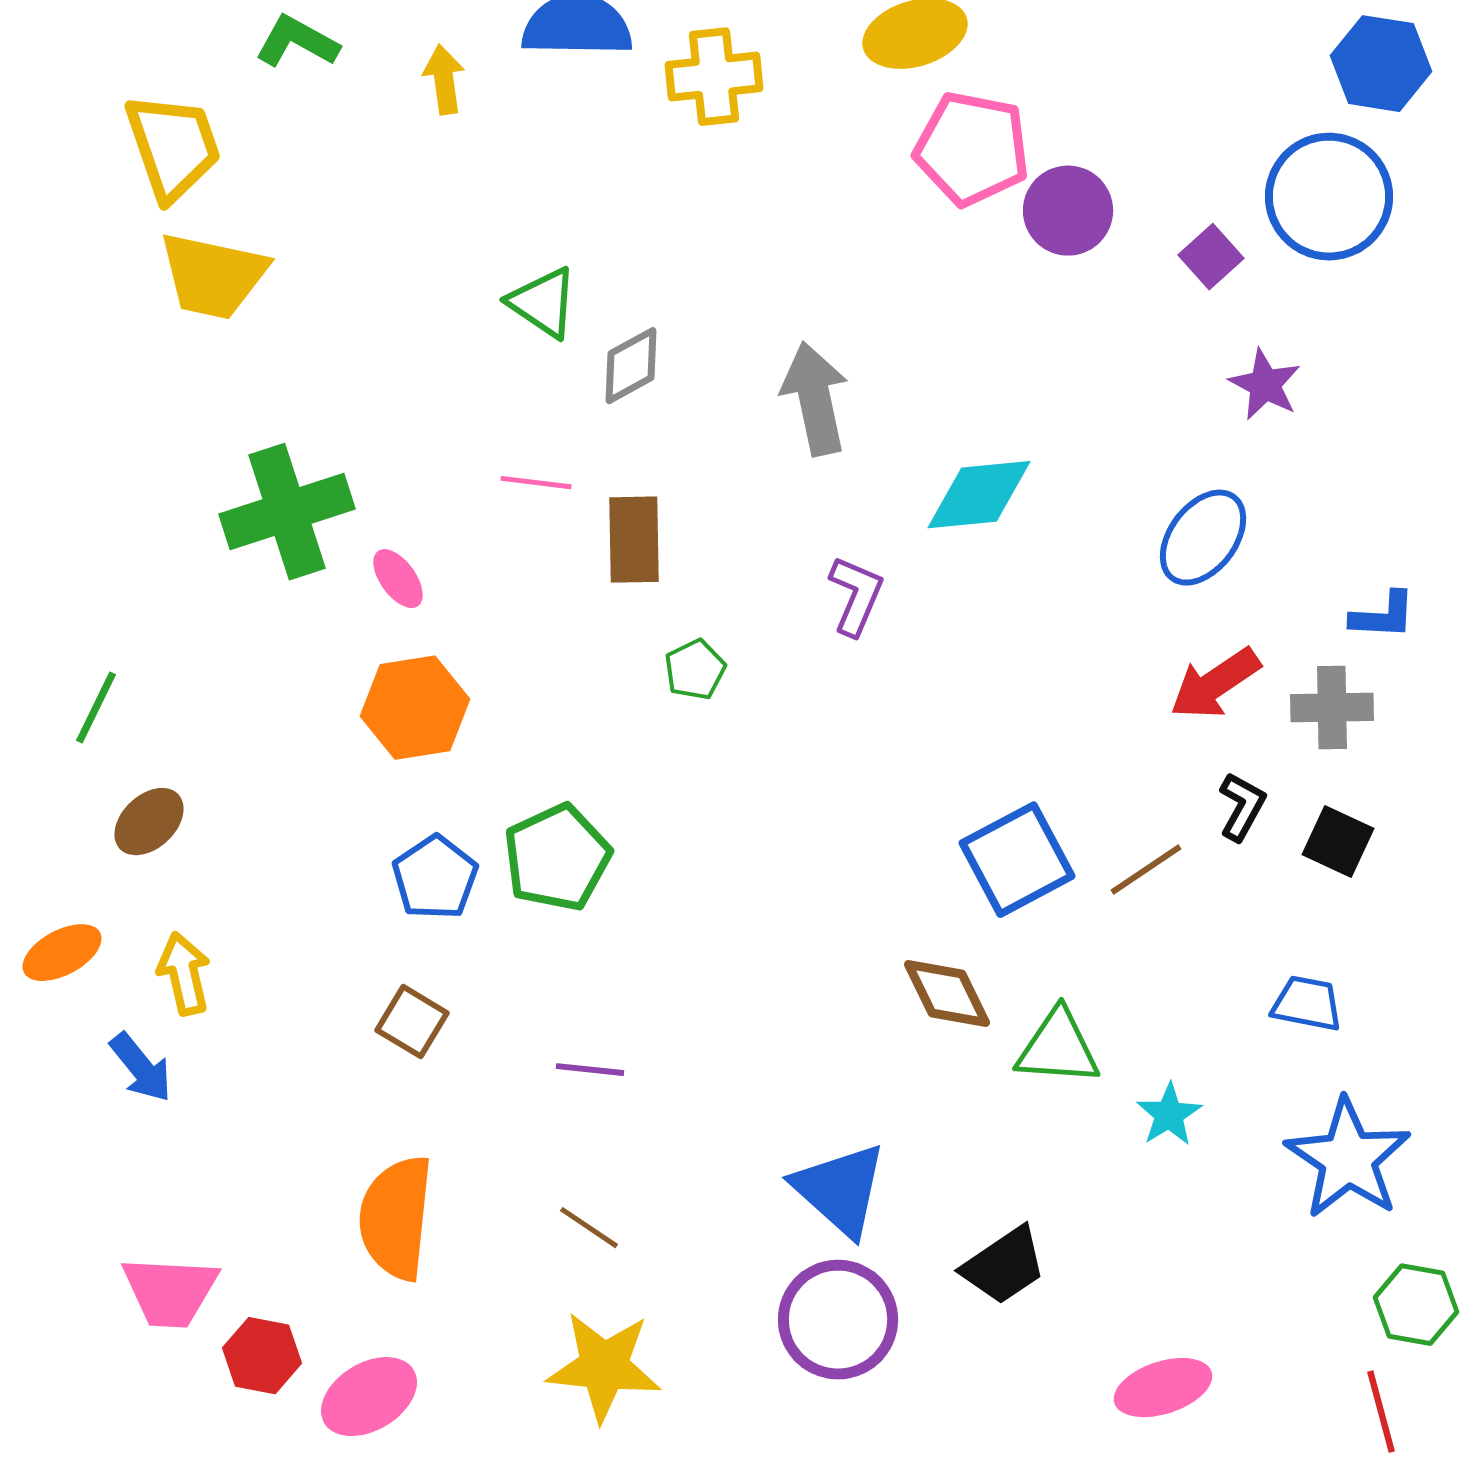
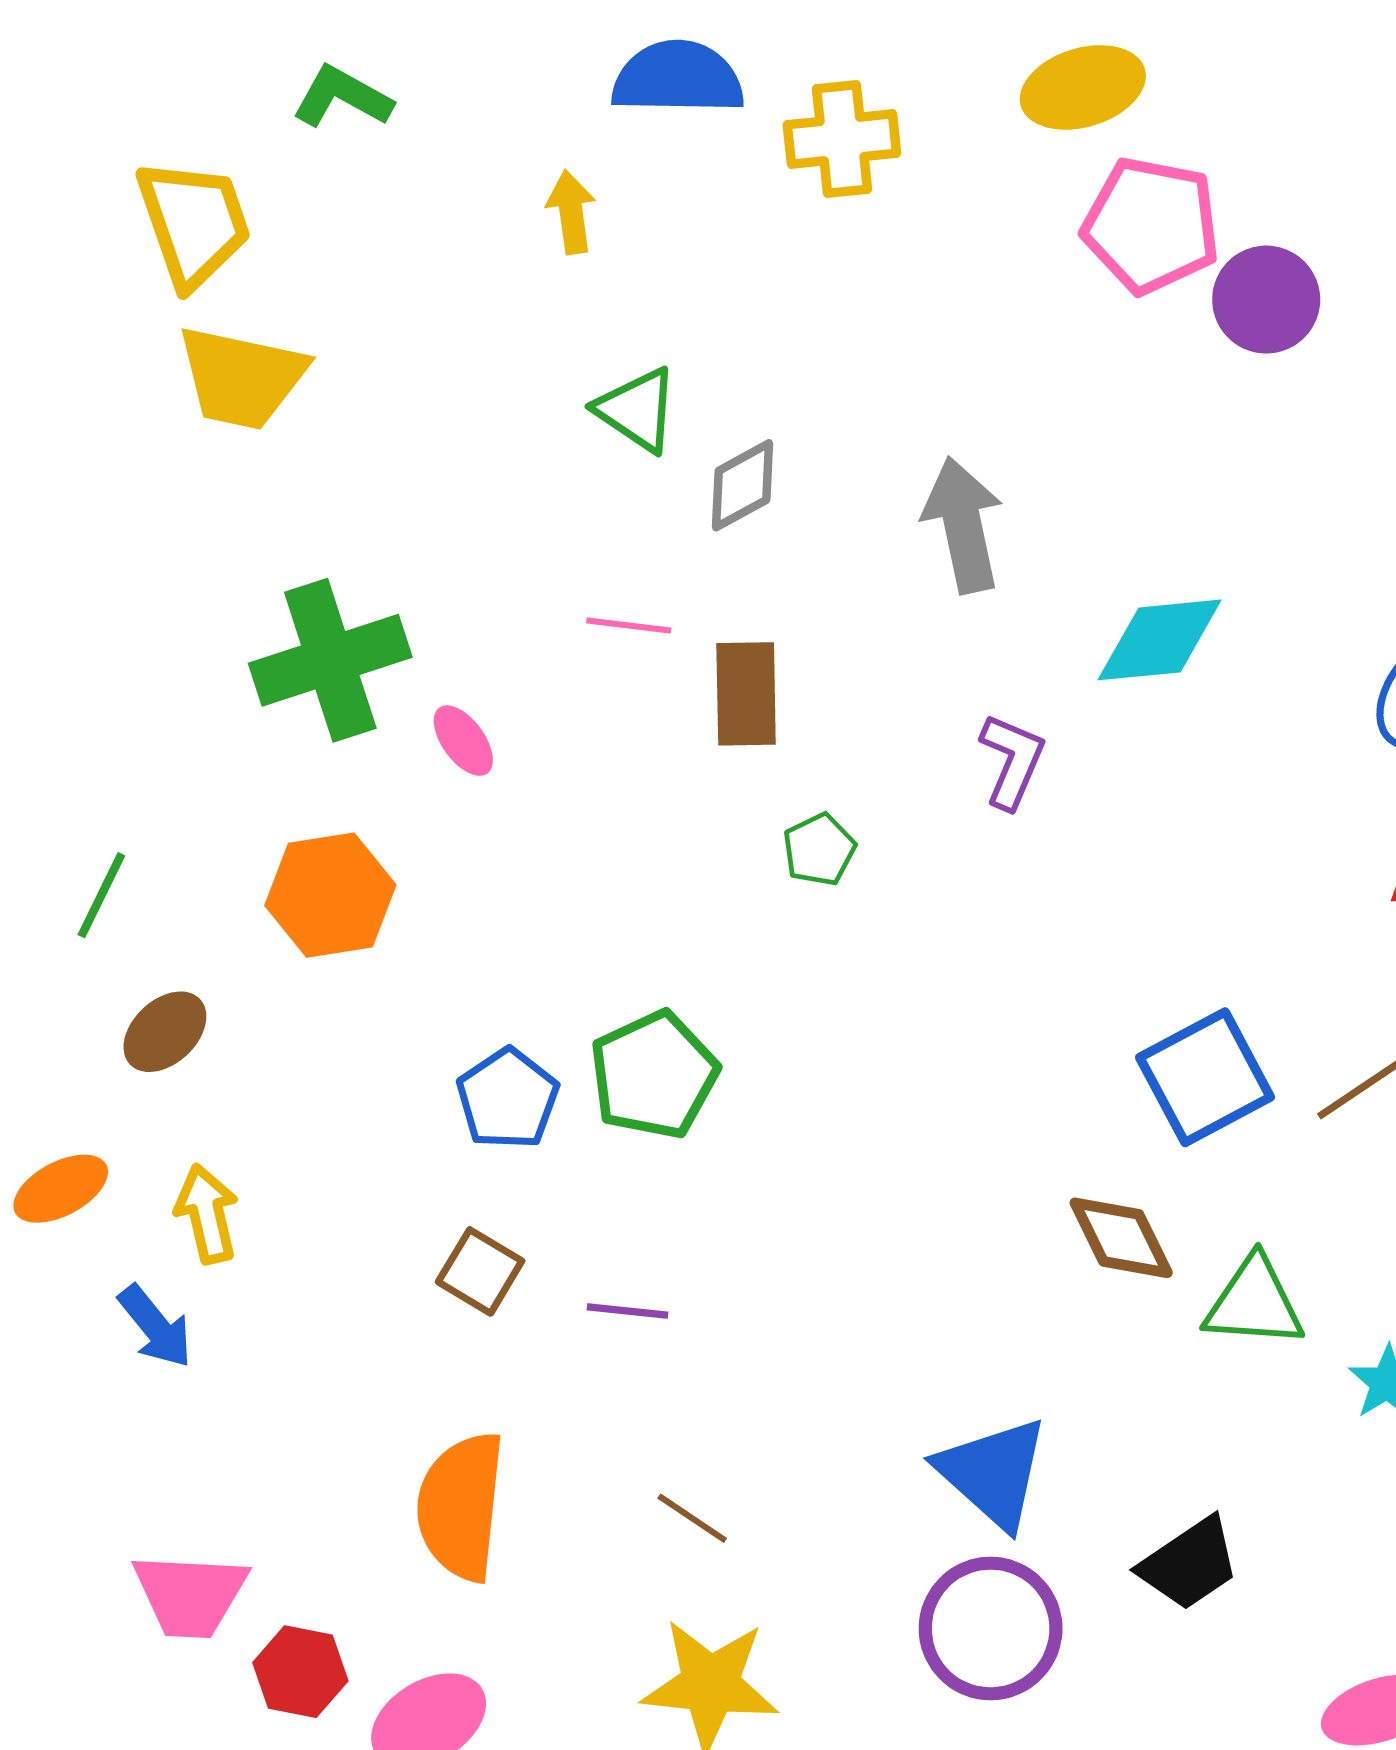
yellow arrow: (444, 80) -> (571, 212), moved
orange hexagon: (415, 708) -> (330, 895), moved
purple line: (590, 1070) -> (627, 1311), moved

